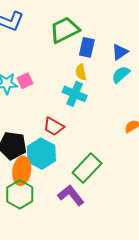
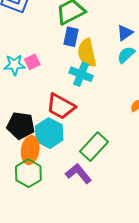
blue rectangle: (87, 47) -> (71, 37), moved
yellow semicircle: (81, 72) -> (87, 53), size x1.8
red trapezoid: (54, 126) -> (61, 106), size x1.4

